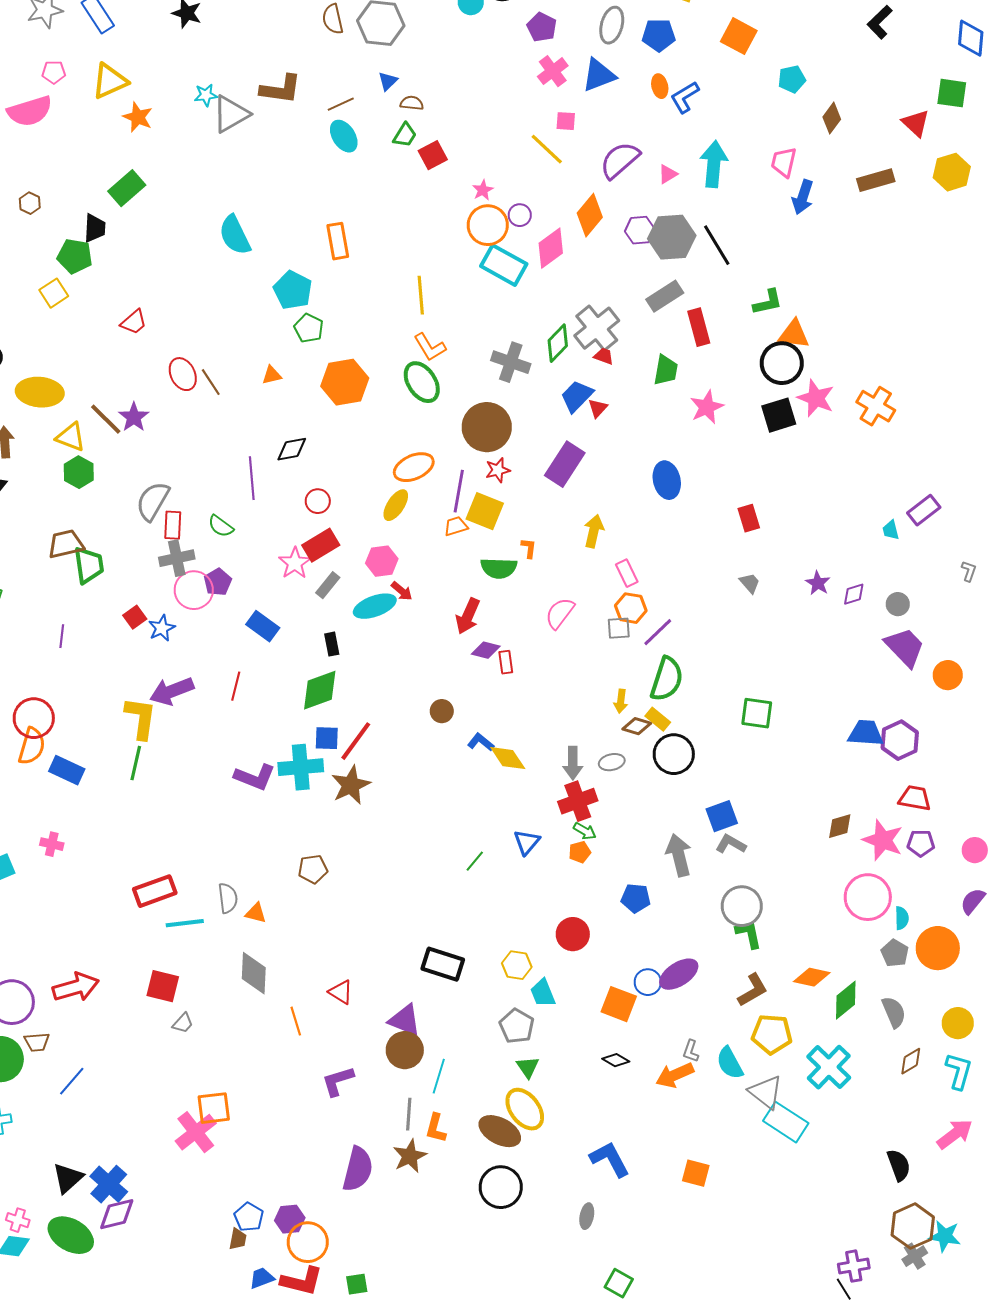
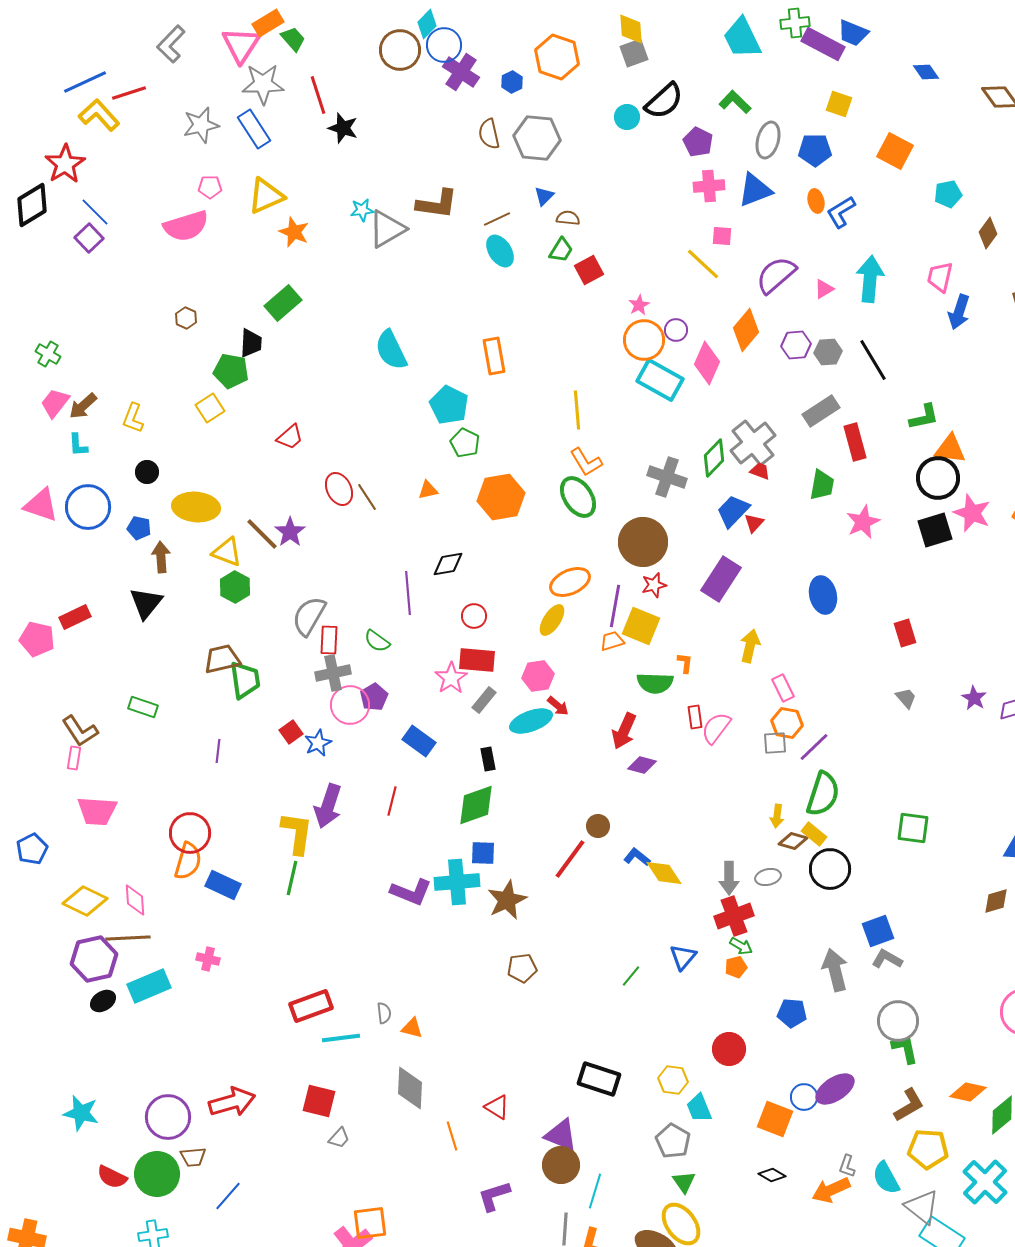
pink cross: (553, 71) -> (709, 186), turned 32
gray hexagon: (672, 237) -> (828, 352), size x0.6
pink diamond: (551, 248) -> (707, 363), turned -30
red rectangle: (321, 545) -> (477, 660), turned 36
red rectangle: (506, 662) -> (695, 717), moved
purple arrow: (172, 691) -> (328, 806), turned -51
red line: (356, 741) -> (570, 859), moved
brown diamond: (840, 826) -> (996, 901), moved
brown pentagon: (313, 869) -> (522, 968), moved
gray semicircle: (228, 898) -> (384, 1013), size x0.7

